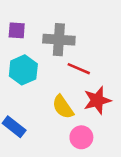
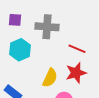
red line: (79, 69) -> (77, 49), moved
yellow semicircle: (63, 107) -> (50, 78), turned -120

